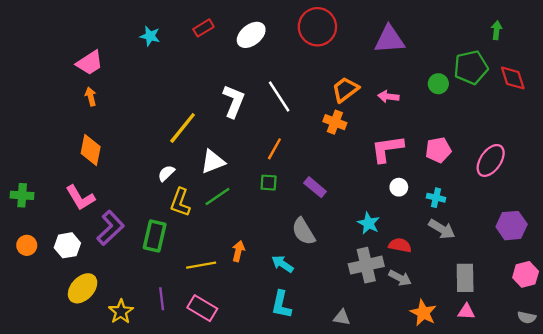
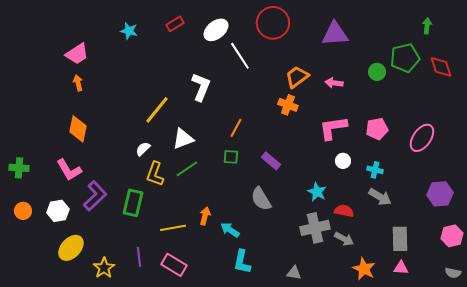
white line: (279, 97) -> (240, 56), moved
cyan arrow: (283, 264) -> (230, 230), moved

